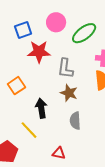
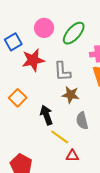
yellow line: (29, 130) -> (60, 137), moved

